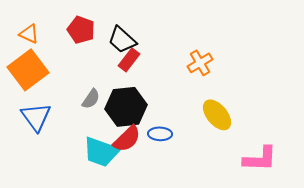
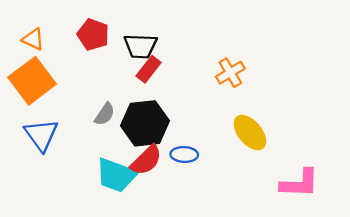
black trapezoid: (122, 40) -> (140, 46), turned -40

